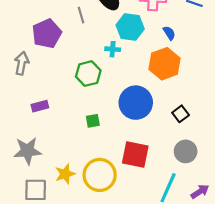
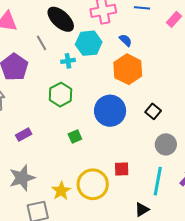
cyan cross: (113, 49) -> (68, 61), moved
red square: (135, 154) -> (122, 169), moved, size x0.6

